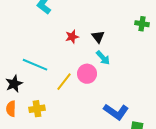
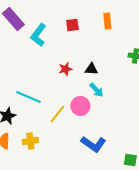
black triangle: (98, 37) -> (91, 69), turned -48
blue L-shape: (116, 112) -> (93, 144), moved

